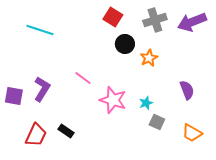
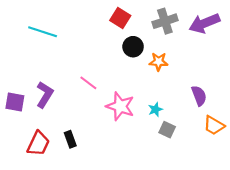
orange star: (149, 58) -> (159, 62), turned 30
black rectangle: (66, 131) -> (70, 139), turned 35
orange trapezoid: (192, 133) -> (214, 125), moved

